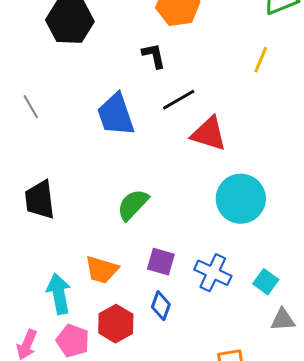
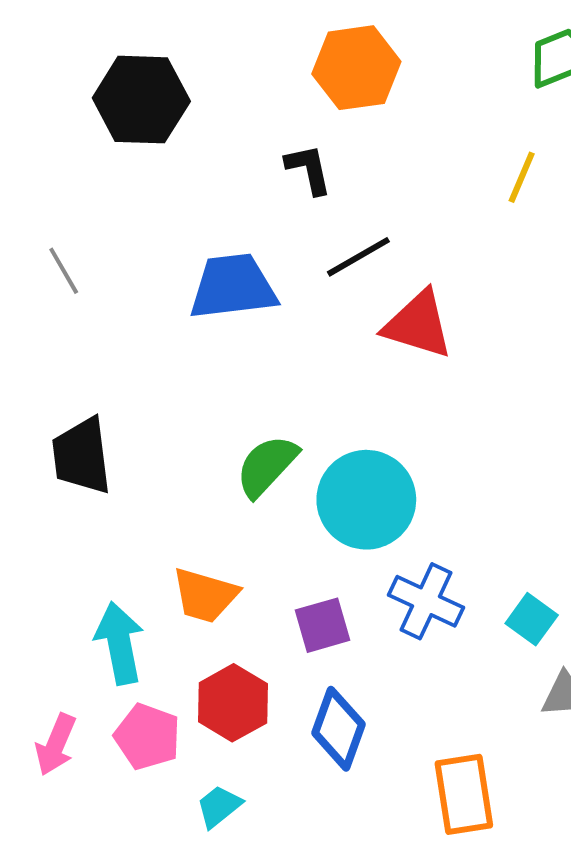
blue trapezoid: (116, 115) -> (233, 287), turned 102
cyan circle: (241, 199) -> (366, 500), moved
purple square: (161, 262) -> (323, 625), moved, turned -32
blue diamond: (161, 306) -> (338, 729), moved, size x1.4

